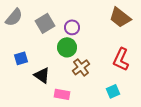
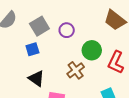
green circle: (67, 47) -> (92, 50), moved
blue square: (21, 58) -> (32, 49), moved

